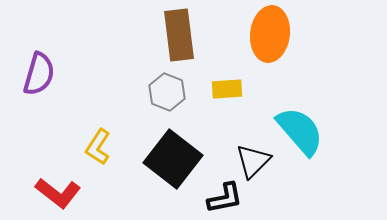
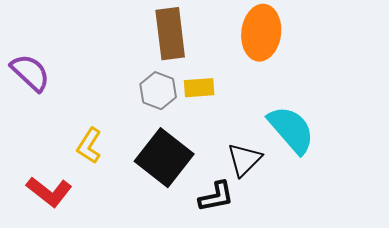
purple semicircle: (39, 74) -> (30, 73), turned -63
yellow rectangle: (227, 89) -> (199, 88), moved

